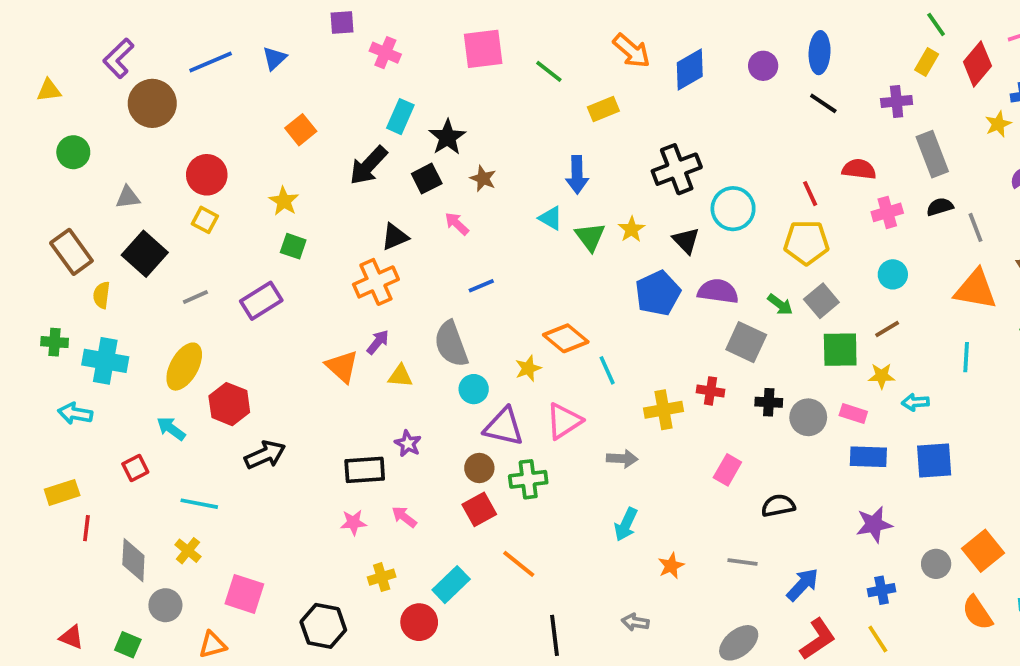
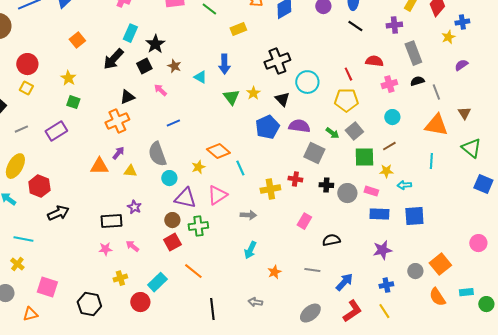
cyan triangle: (551, 218) -> (200, 77), moved
orange triangle: (342, 367) -> (99, 166), turned -42

